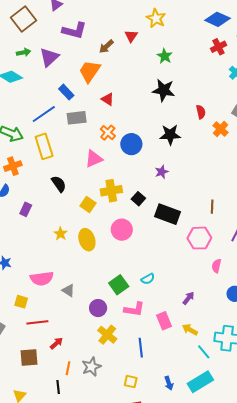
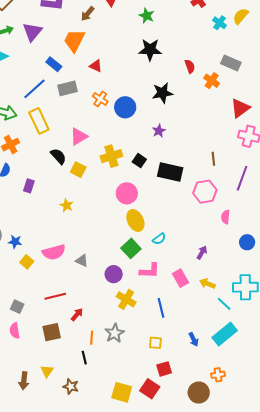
pink triangle: (94, 159) -> (79, 137), moved
yellow square: (88, 204) -> (78, 170), moved
yellow ellipse: (87, 240) -> (135, 220), moved
yellow square: (21, 302) -> (27, 262), moved, turned 32

